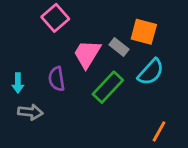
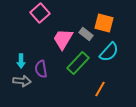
purple semicircle: (57, 79) -> (41, 69), moved
cyan arrow: (18, 83) -> (21, 61), moved
orange line: (159, 131) -> (100, 89), moved

